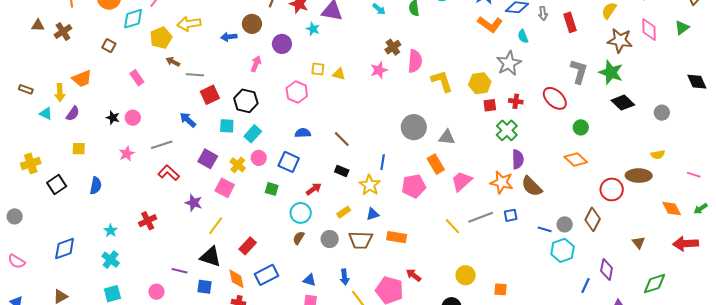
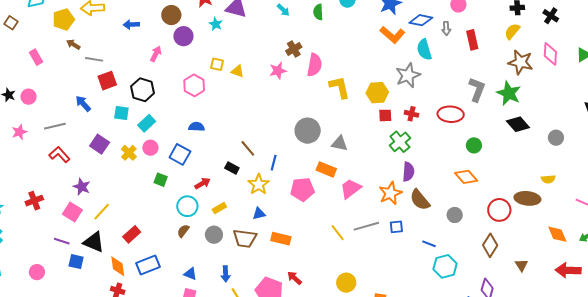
brown circle: (252, 24) -> (171, 15), moved
cyan semicircle: (523, 36) -> (424, 50), size x1.5
red ellipse: (555, 98) -> (451, 114), turned -45
brown line: (342, 139) -> (248, 148), moved
orange rectangle: (436, 164) -> (326, 169), turned -42
orange star: (502, 182) -> (390, 193), turned 30
pink square: (225, 188) -> (72, 212), moved
yellow rectangle: (344, 212) -> (219, 208), moved
brown diamond: (593, 219) -> (490, 245), moved
gray circle: (565, 224) -> (455, 215), moved
purple line: (180, 271) -> (62, 241), moved
blue square: (204, 287) -> (76, 262), moved

